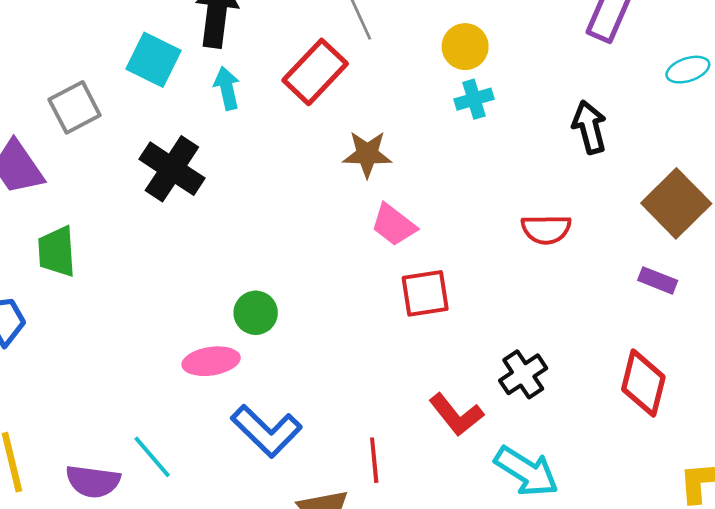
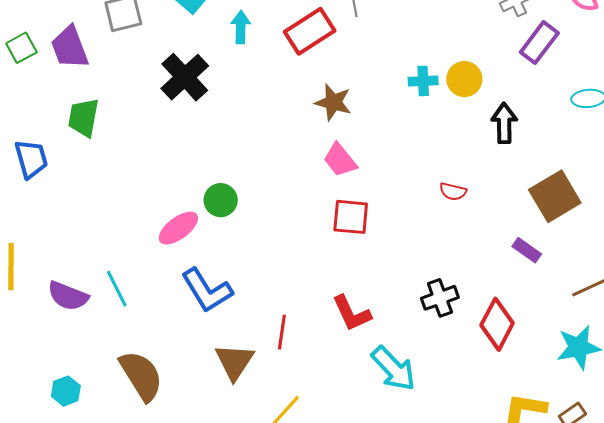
yellow circle: (465, 47) -> (464, 79), moved
red semicircle: (546, 229) -> (453, 192), size x0.7
pink ellipse: (211, 361) -> (178, 228), turned -42
black cross: (523, 374) -> (440, 298), moved

